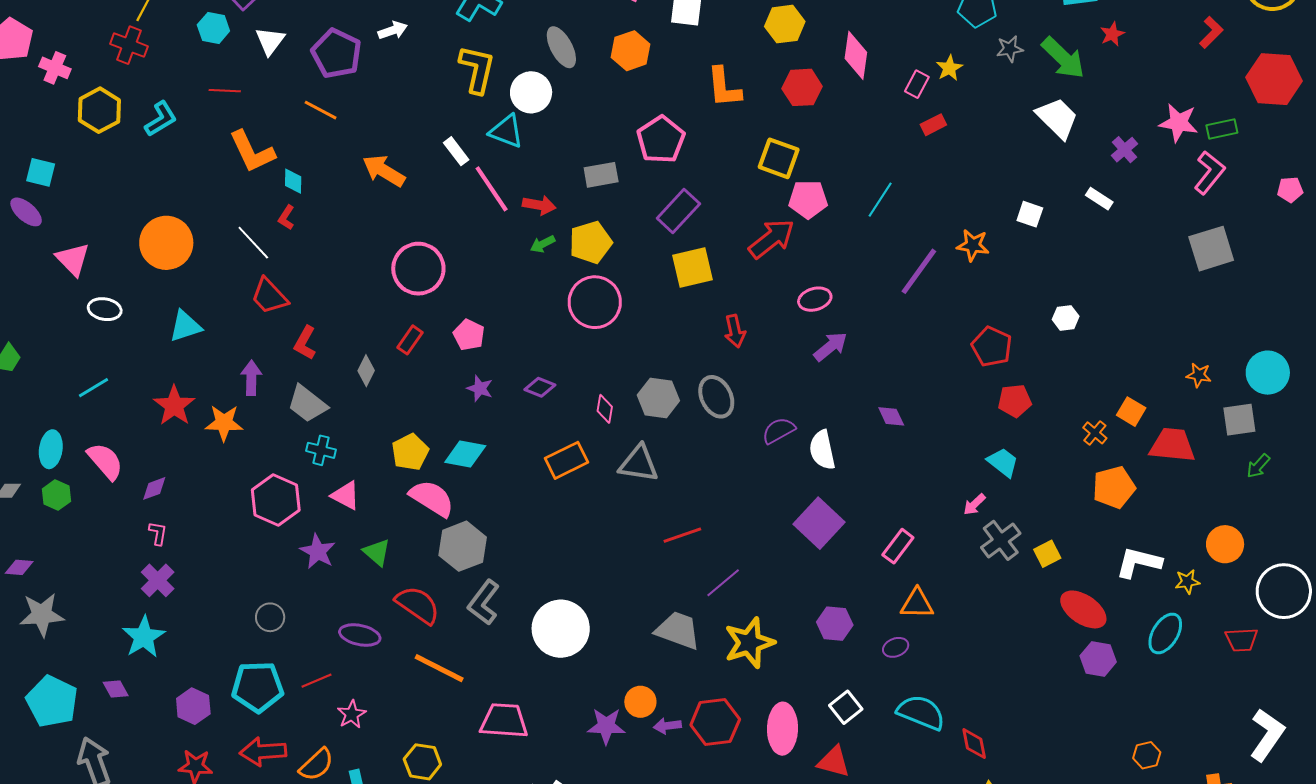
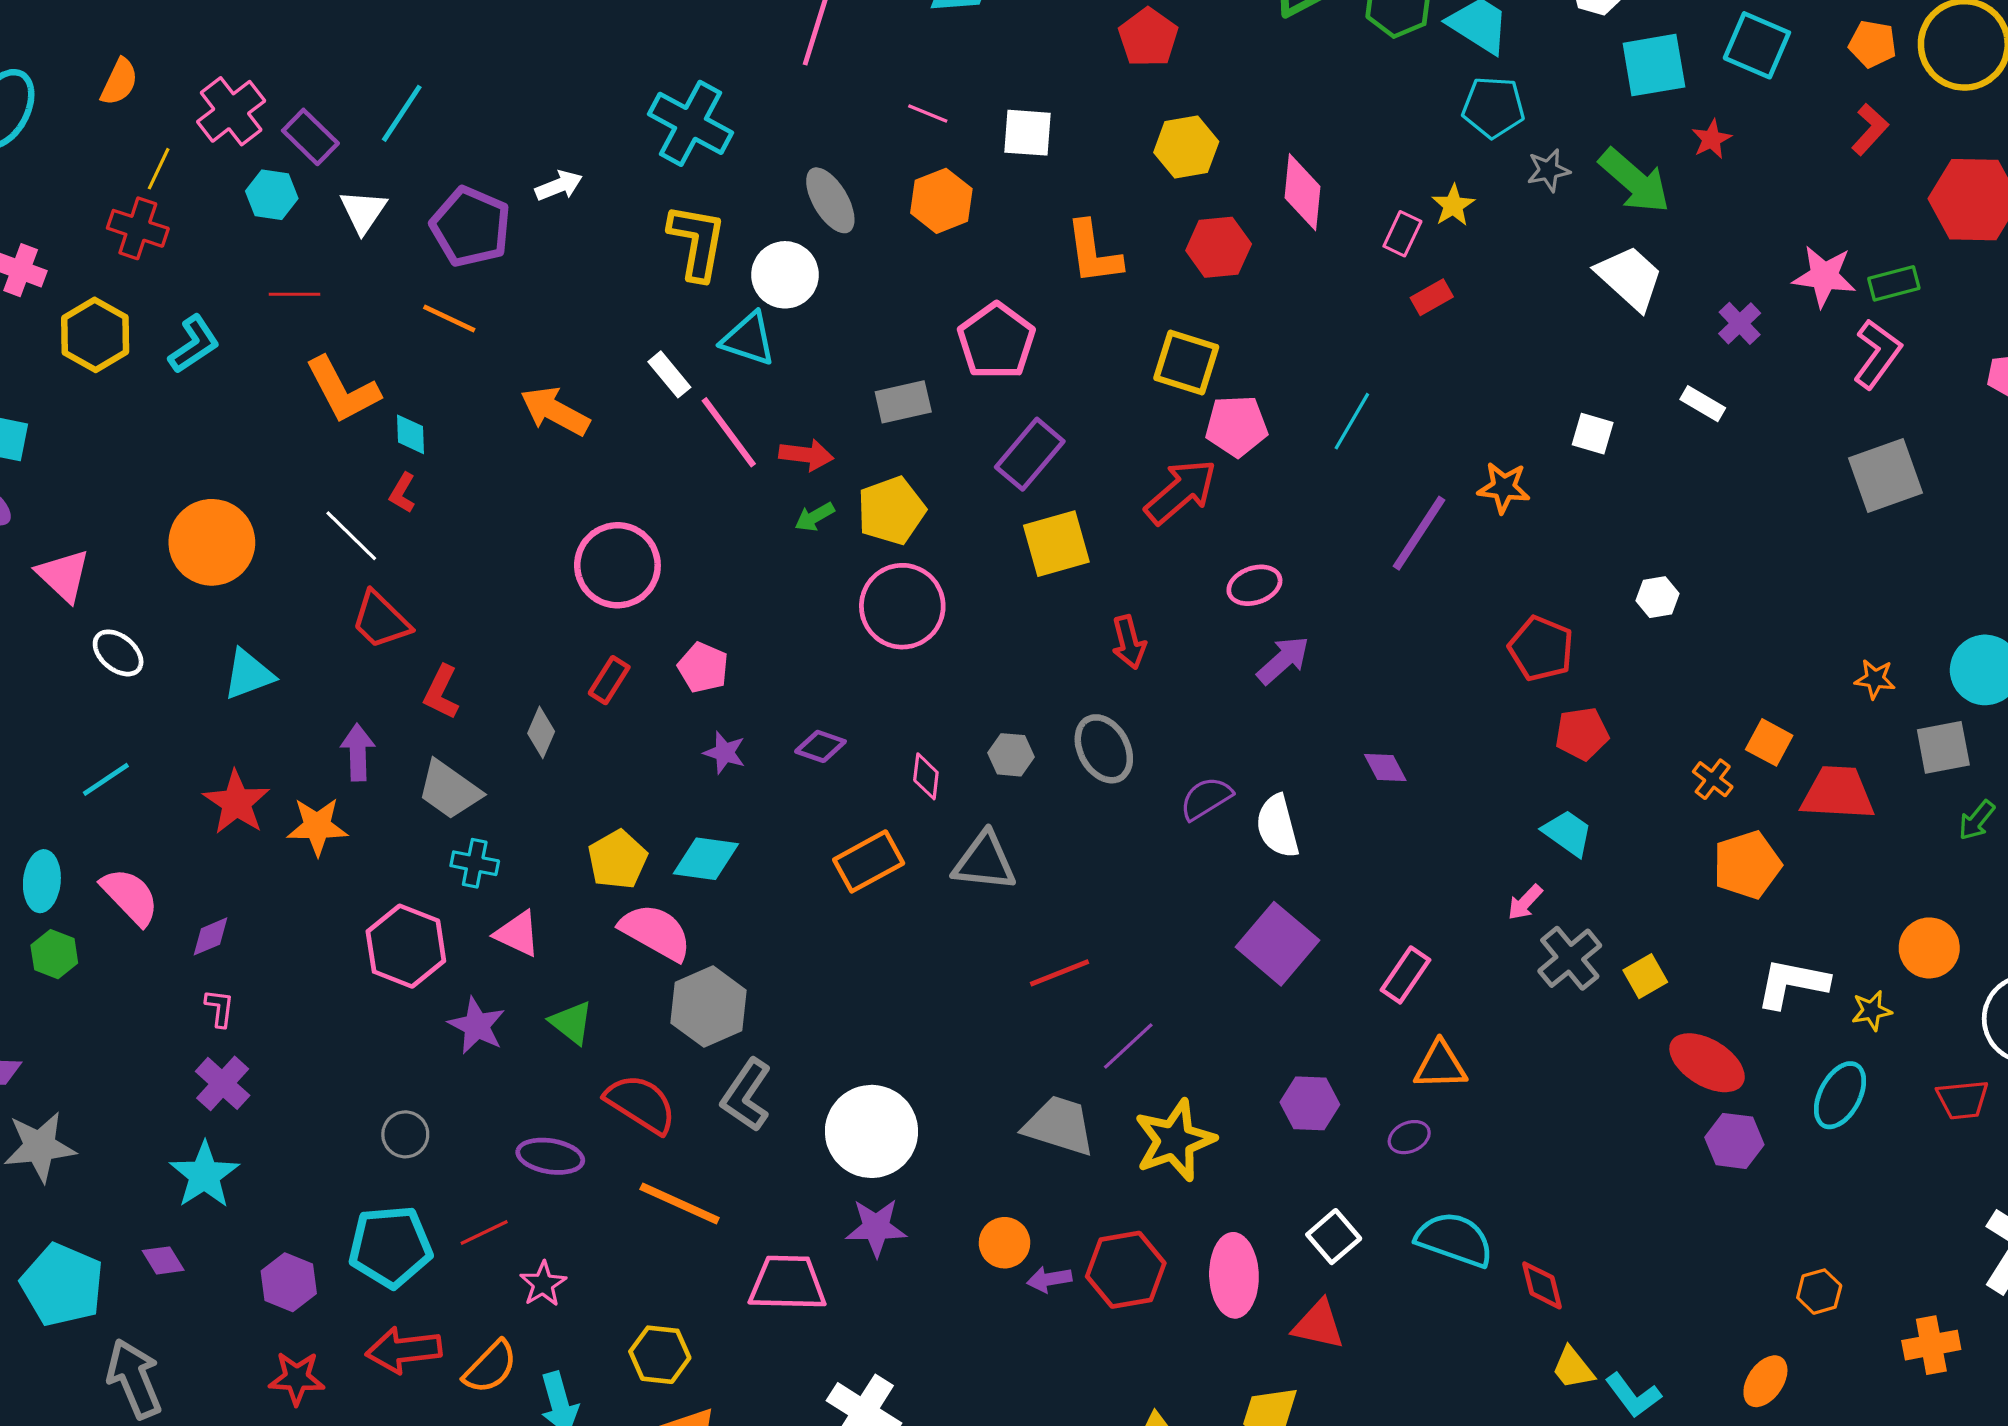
white ellipse: (105, 309) -> (118, 653), turned 32
gray hexagon: (658, 398) -> (1011, 755), size x0.7
purple star: (606, 726) -> (876, 1228), moved

